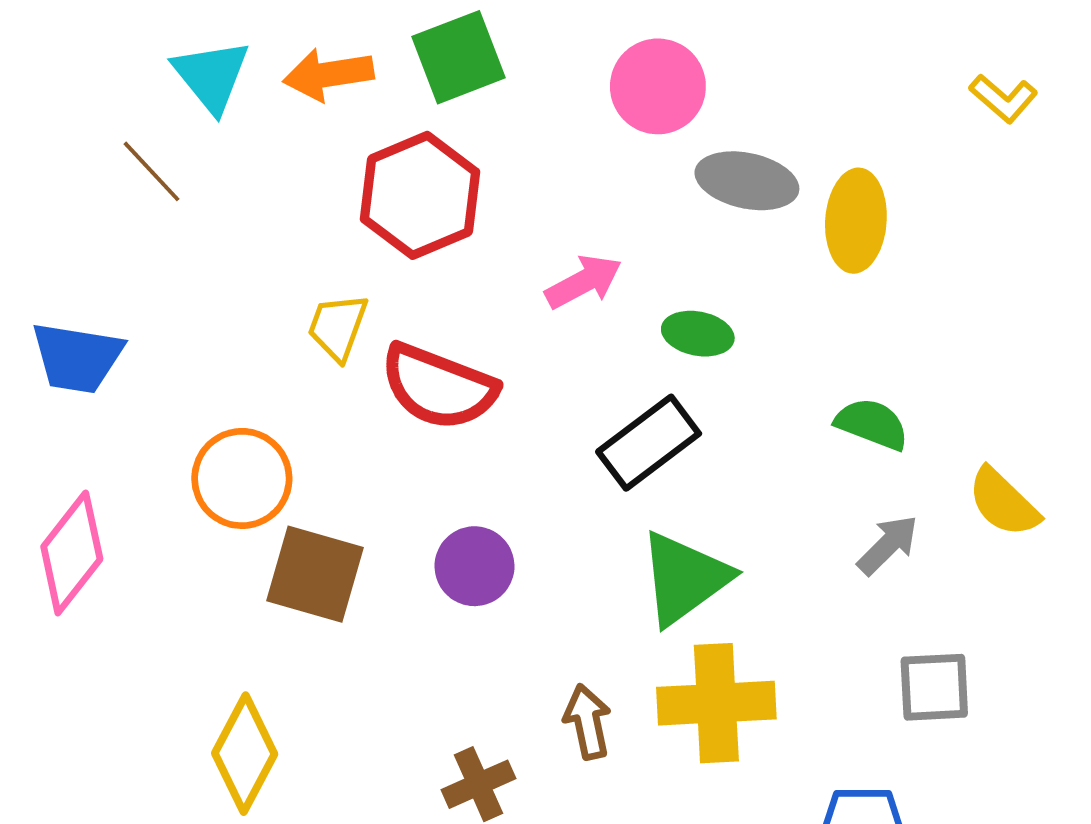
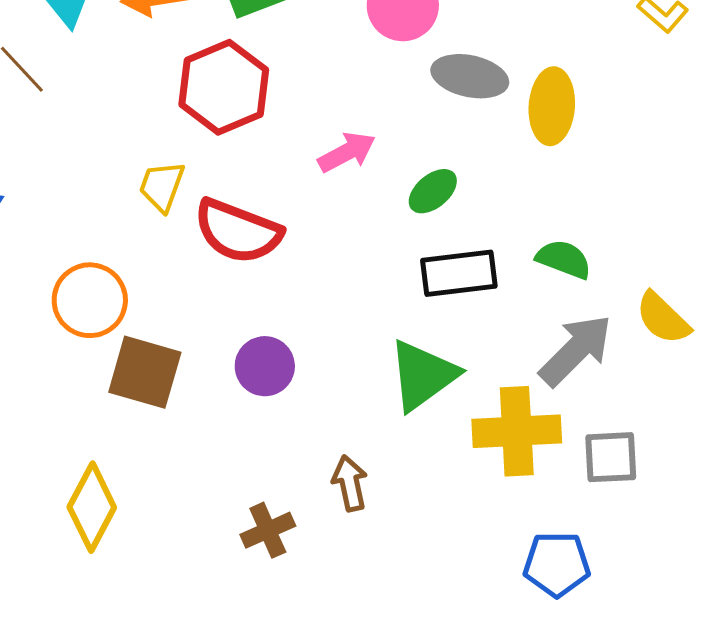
green ellipse: (698, 334) -> (433, 191), turned -51
black rectangle: (649, 443) -> (459, 273), moved, turned 30
gray arrow: (888, 545) -> (576, 350), size x1.6
yellow cross: (716, 703) -> (517, 431), moved

